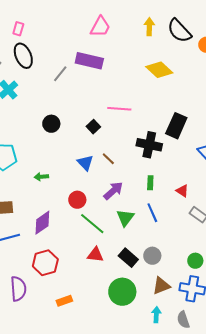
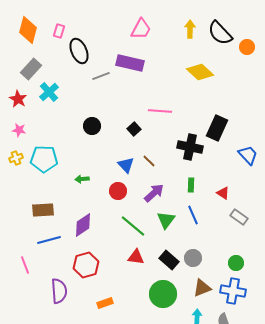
black ellipse: (23, 56) -> (79, 51), moved
gray line: (60, 74) -> (101, 76), turned 30
red circle: (77, 200) -> (118, 191), moved

